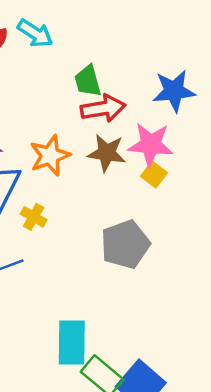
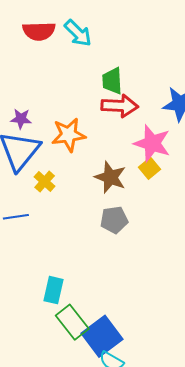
brown star: (107, 153) -> (110, 177), moved
gray pentagon: (125, 244) -> (114, 220), size x0.7
cyan rectangle: (72, 343) -> (53, 290), size x0.7

